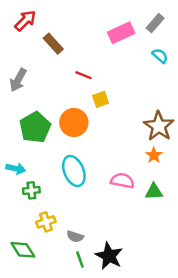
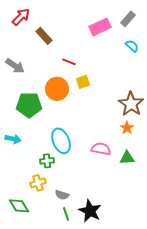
gray arrow: (18, 80) -> (15, 66), turned -84
orange circle: (74, 122) -> (57, 89), moved
green pentagon: (35, 127) -> (29, 105), turned 30
green cross: (31, 190) -> (47, 161), moved

